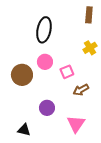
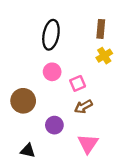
brown rectangle: (89, 15) -> (101, 29), moved
brown circle: (22, 75) -> (23, 101), moved
brown arrow: (81, 90) -> (83, 107), moved

